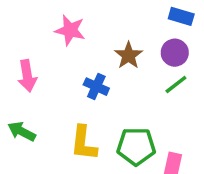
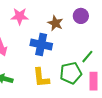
green line: (176, 85) -> (87, 57), moved
blue cross: (96, 87) -> (41, 44), size x1.5

